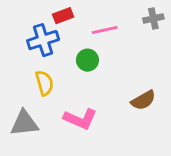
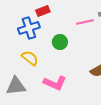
pink line: (105, 30) -> (85, 22), moved
yellow semicircle: (44, 83) -> (30, 58), turned -36

